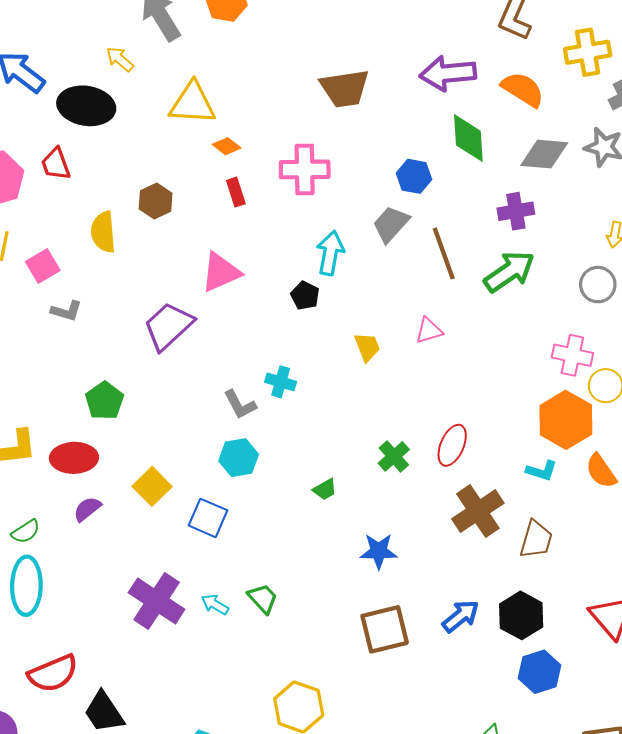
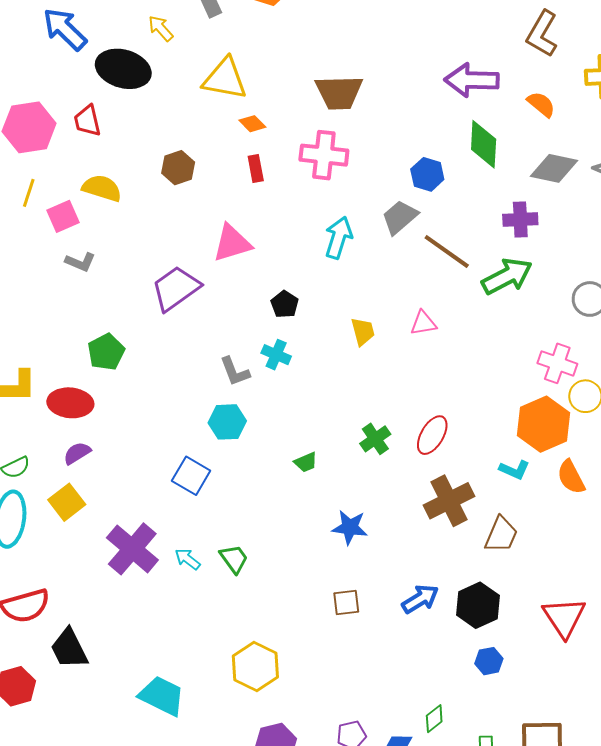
brown trapezoid: (345, 88) -> (339, 92), moved
orange semicircle: (523, 89) -> (541, 104), size x0.7
yellow semicircle: (103, 232) -> (102, 188), moved, turned 105
brown line: (444, 254) -> (447, 251), turned -42
black pentagon: (305, 296) -> (285, 304), moved
yellow square: (152, 486) -> (67, 502), moved
brown square: (385, 629) -> (346, 603), size x0.6
blue hexagon: (540, 672) -> (489, 661), size x0.7

